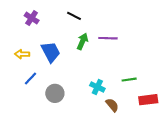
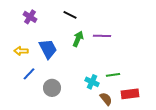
green line: (129, 80) -> (113, 75), moved
red rectangle: (148, 100) -> (130, 94), moved

